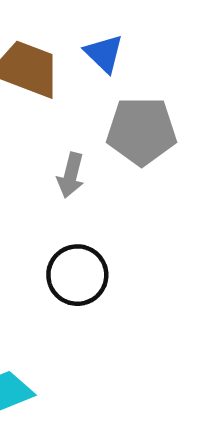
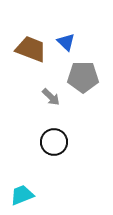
gray arrow: (71, 175) -> (51, 97), turned -60

